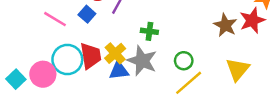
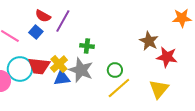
red star: (252, 20) -> (167, 57), moved, turned 30
red trapezoid: (91, 56) -> (39, 66), turned 105
yellow triangle: (238, 69) -> (159, 89), moved

